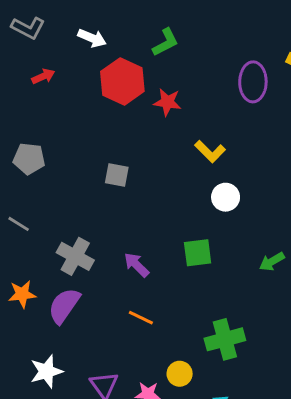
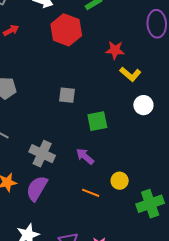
red star: (167, 102) -> (115, 50), moved
green square: (198, 253) -> (97, 121), moved
yellow circle: (180, 374) -> (120, 181), moved

